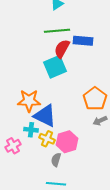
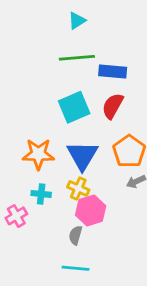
red semicircle: (62, 49) -> (113, 106), moved
blue triangle: (45, 116) -> (82, 155), moved, turned 35
yellow cross: (47, 139) -> (78, 188), moved

